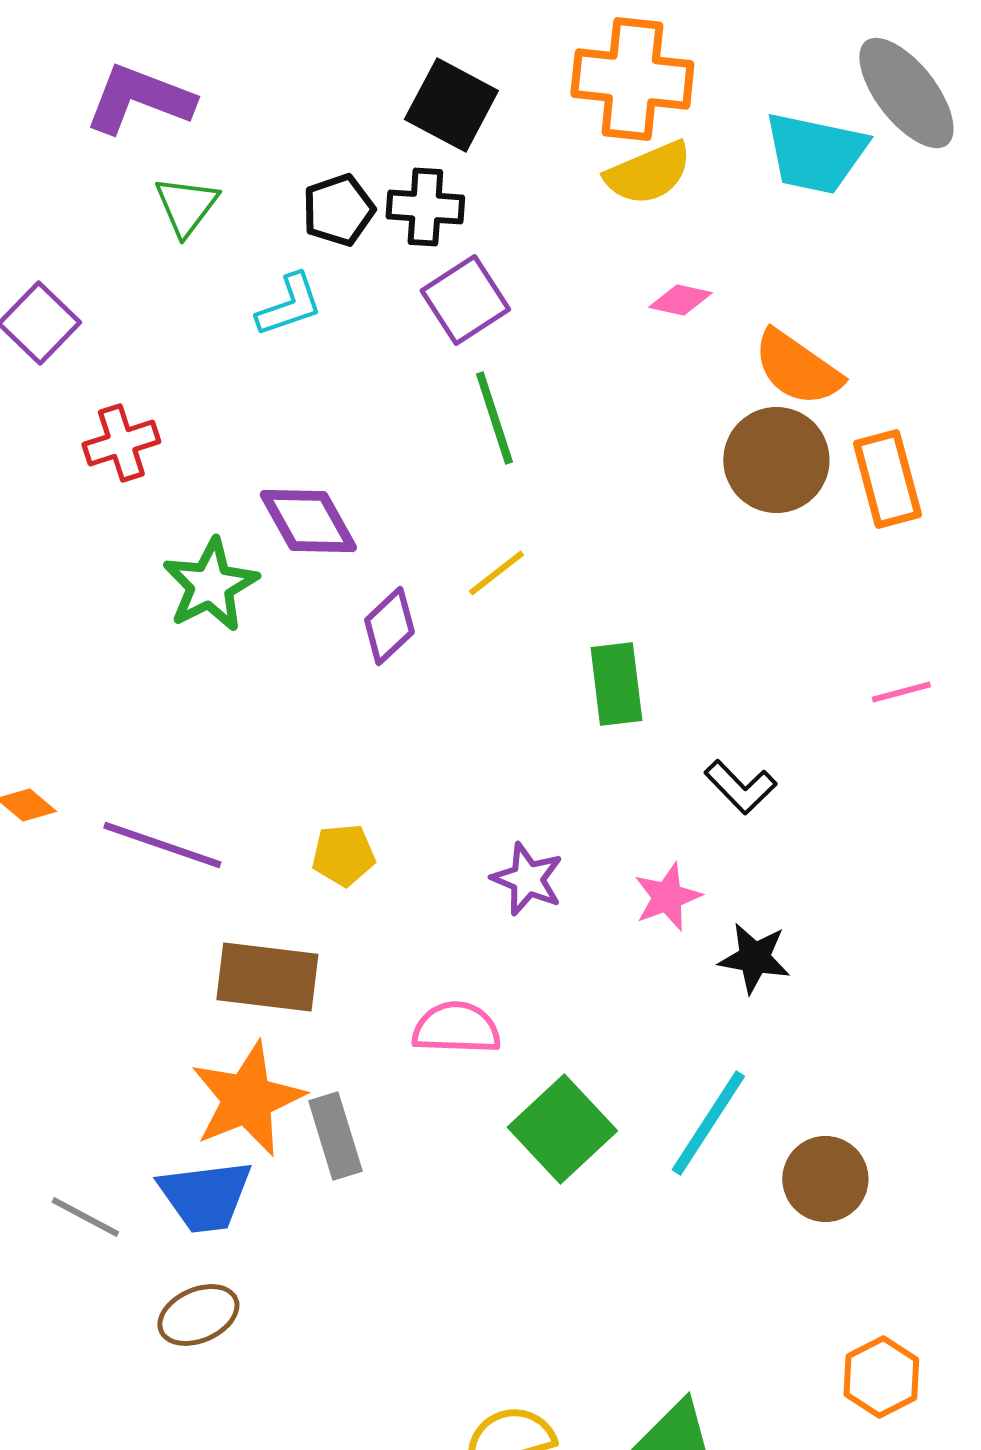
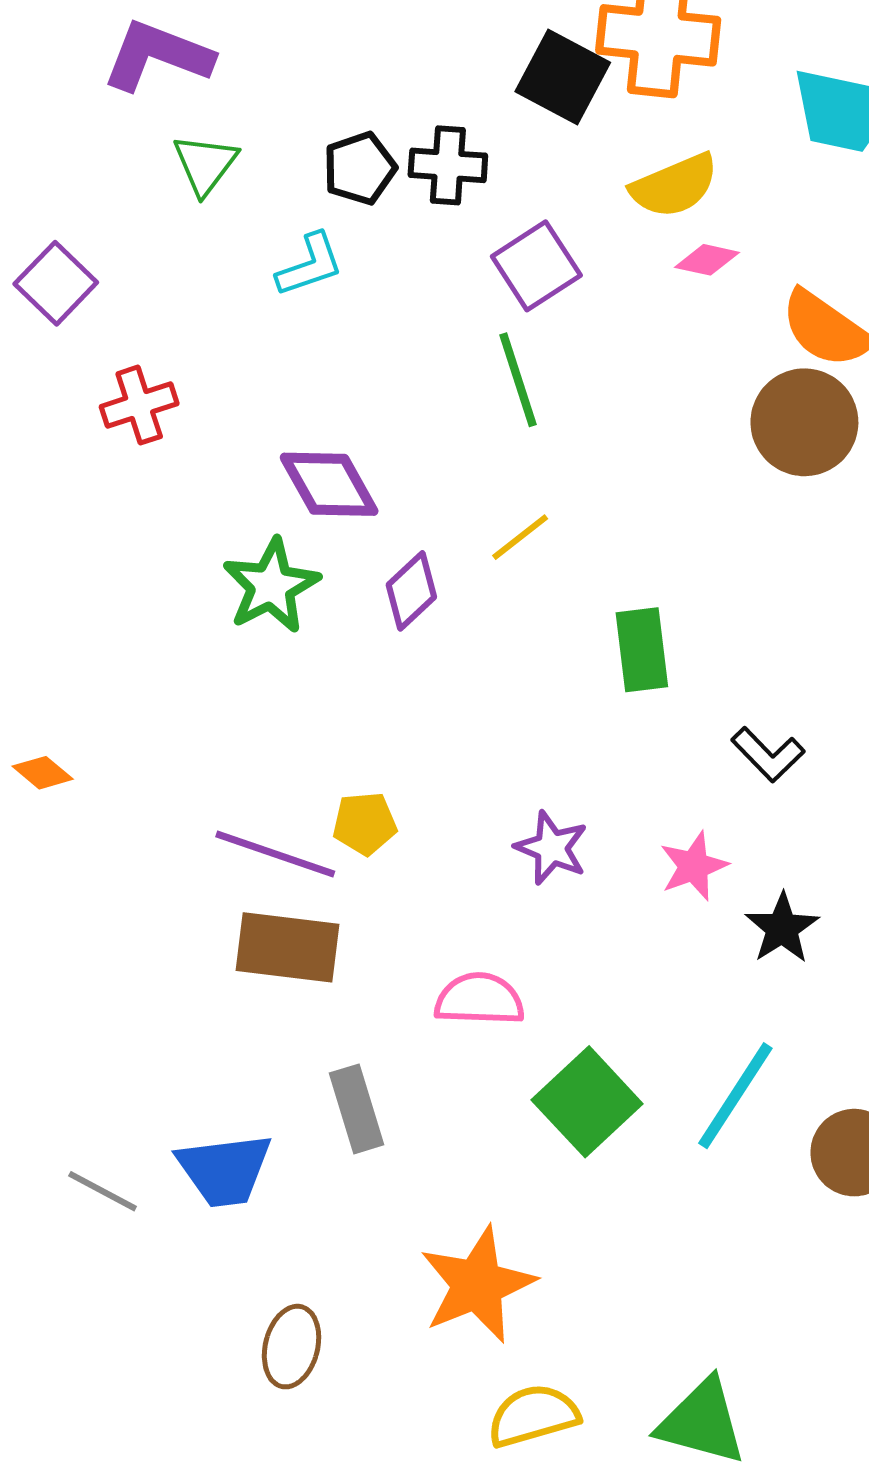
black square: (451, 105) -> (563, 77), moved
yellow semicircle: (648, 173) -> (674, 186), moved
purple square: (465, 300) -> (536, 266), moved
green star: (210, 585) -> (271, 586), moved
purple line: (162, 845) -> (275, 854), moved
black star: (754, 958) -> (782, 928), turned 30
orange star: (247, 1099) -> (477, 1285), moved
brown ellipse: (198, 1315) -> (292, 1347), moved, turned -52

